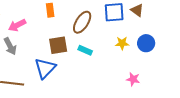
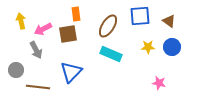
brown triangle: (137, 10) -> (169, 21), moved
brown square: (58, 45) -> (68, 34), moved
cyan rectangle: (85, 50) -> (111, 54), size x1.5

